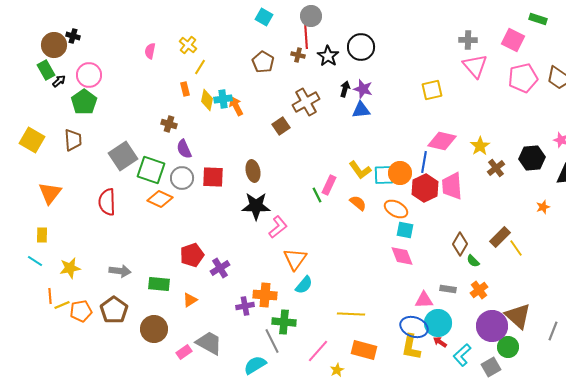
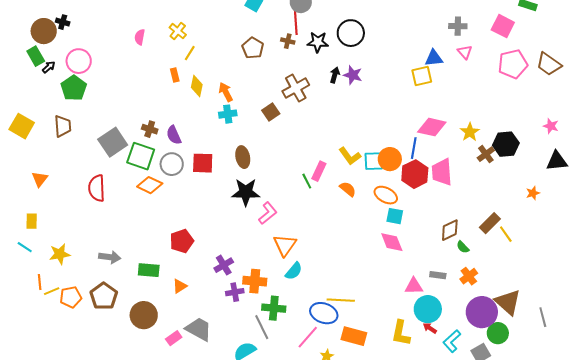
black star: (328, 56) -> (318, 42), turned -30
pink triangle: (475, 66) -> (465, 52), size x0.6
cyan cross: (223, 99) -> (228, 114), moved
blue triangle: (361, 110) -> (434, 58), moved
brown cross: (169, 124) -> (150, 129), moved
black hexagon: (532, 158) -> (506, 144), moved
orange triangle: (50, 193) -> (40, 179), size x0.7
brown diamond: (460, 244) -> (450, 230), turned 35
purple cross: (220, 268) -> (224, 265), moved
blue ellipse: (414, 327) -> (324, 313), moved
gray line: (553, 331) -> (543, 317), turned -36

